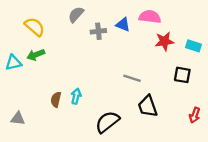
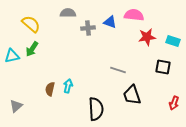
gray semicircle: (76, 14) -> (68, 13), turned 49
green arrow: (36, 55) -> (32, 49), turned -35
gray triangle: (18, 119) -> (16, 106), turned -48
black semicircle: (107, 122) -> (96, 109), turned 125

